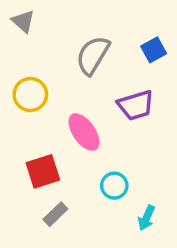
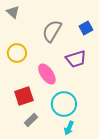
cyan circle: (114, 186) -> (64, 104), size x1.6
cyan arrow: (146, 218) -> (69, 128), moved

